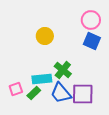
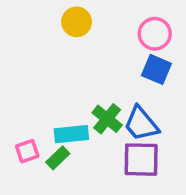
yellow circle: (45, 36) -> (77, 22), moved
blue trapezoid: (61, 93) -> (141, 124), moved

